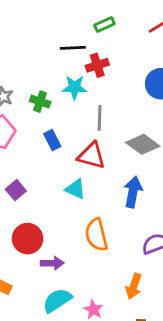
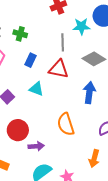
cyan star: (75, 87) -> (81, 26), moved
blue rectangle: (52, 140) -> (30, 60), turned 56
cyan triangle: (75, 189) -> (36, 89), moved

